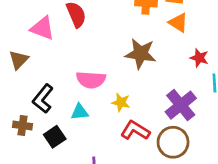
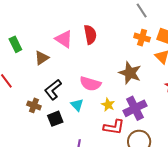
purple cross: (181, 105) -> (135, 108), moved
cyan triangle: (80, 112) -> (77, 105), turned 40
red L-shape: (135, 130) -> (114, 127), turned 145

